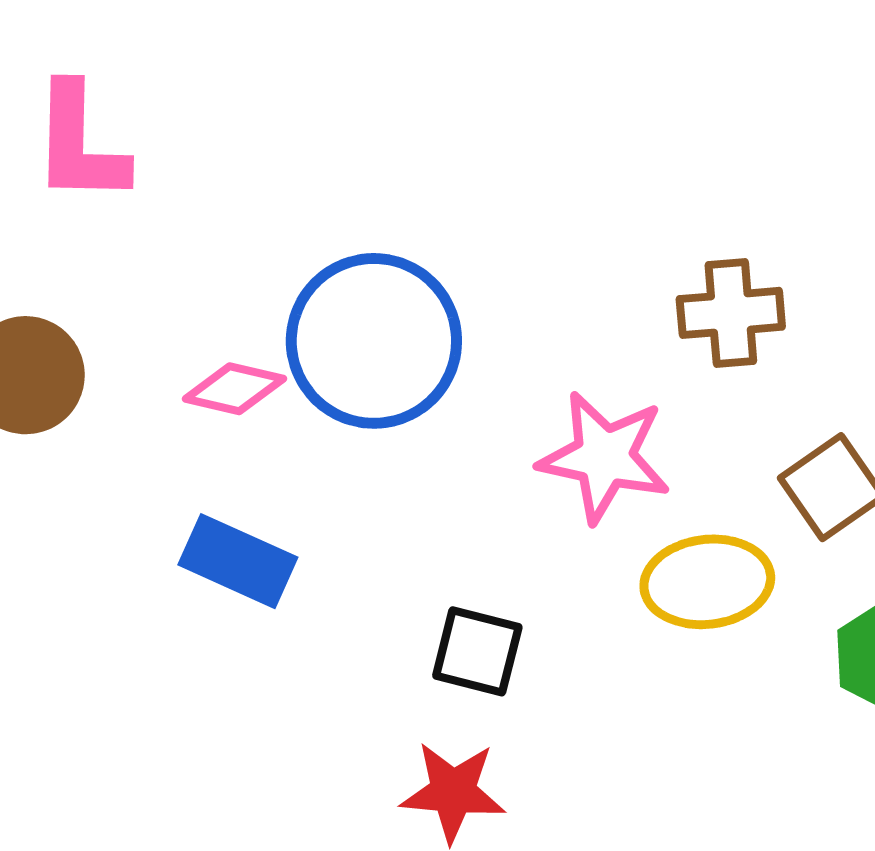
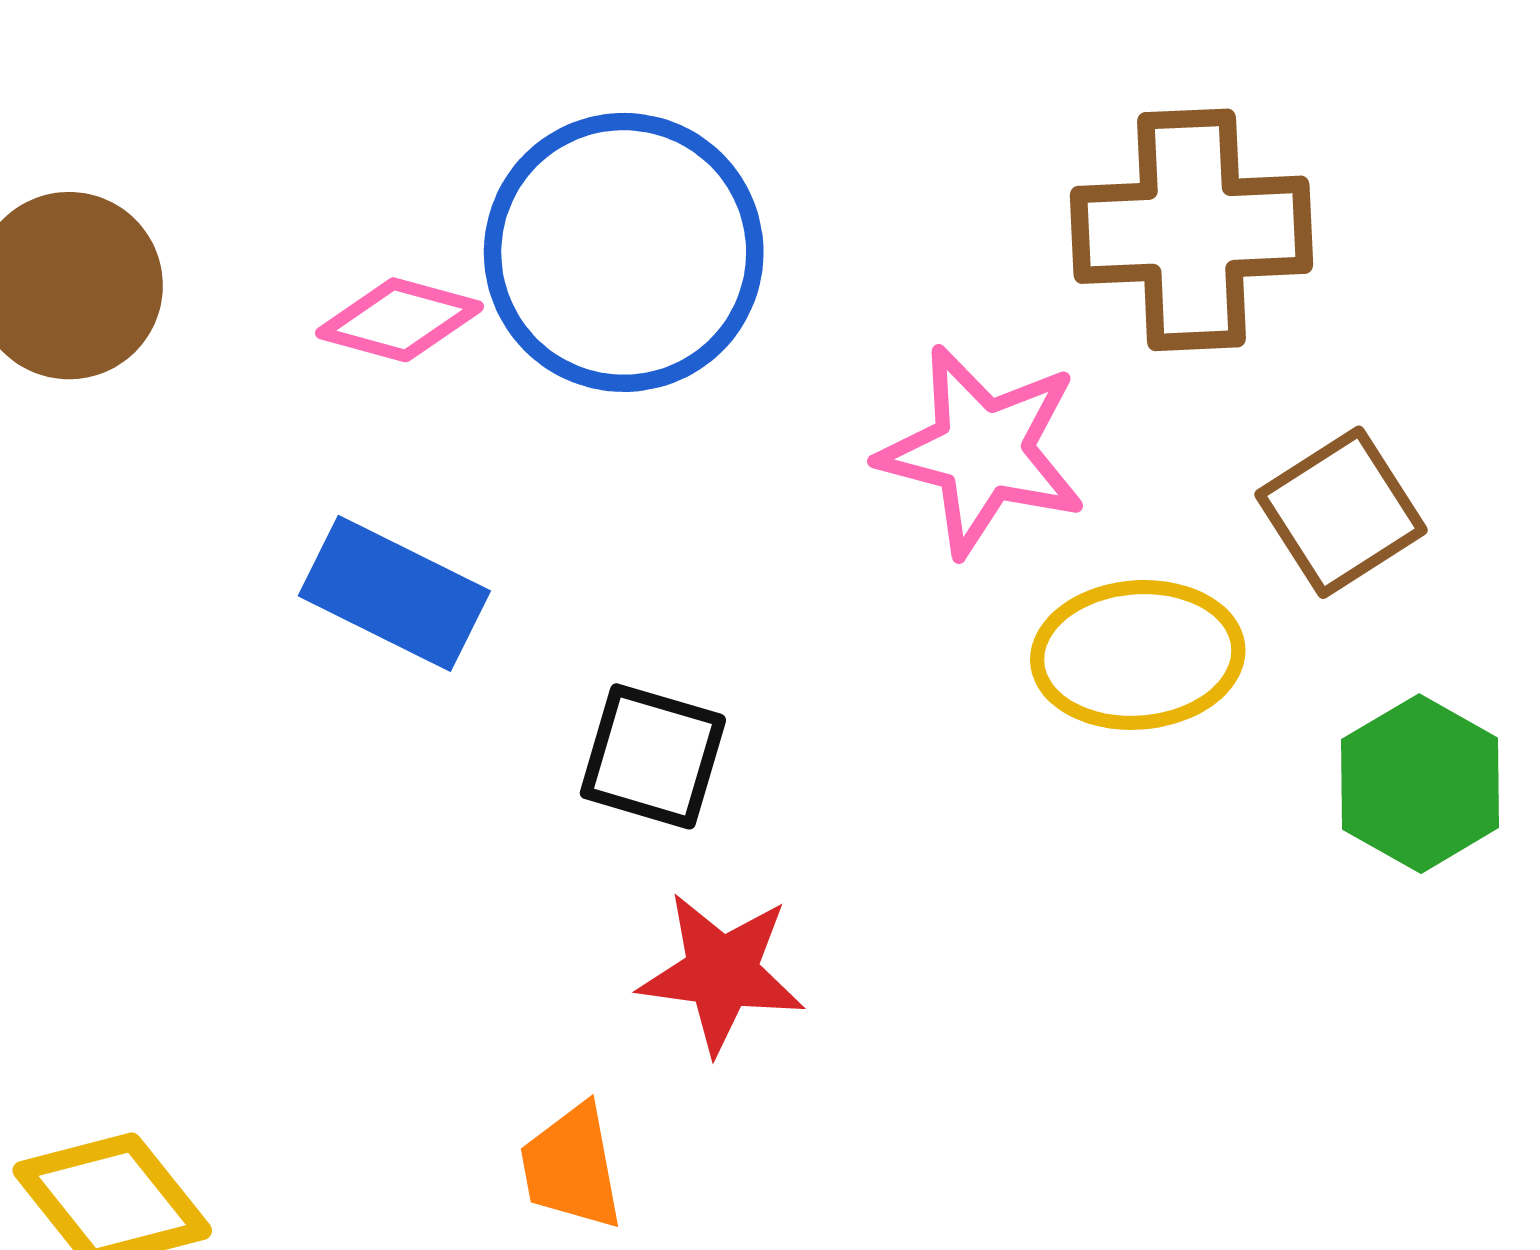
brown cross: (731, 313) -> (1192, 230), size x1.4
black square: (477, 651) -> (653, 756), moved

